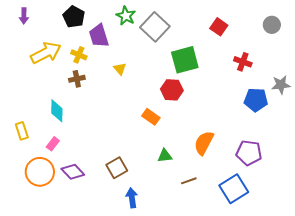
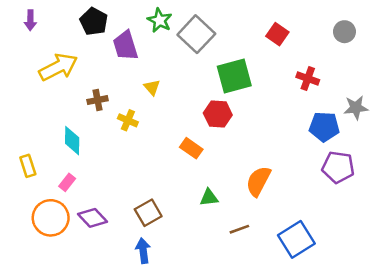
yellow cross: (79, 55) -> (128, 120), moved
purple pentagon: (249, 153) -> (338, 167), moved
blue arrow: (132, 198) -> (143, 251), moved

